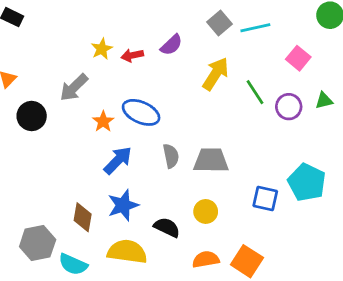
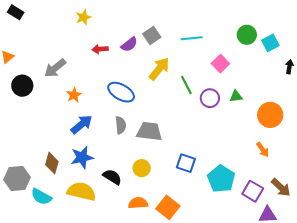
gray square: (219, 23) -> (152, 35), moved
yellow star: (102, 49) -> (83, 17), moved
blue ellipse: (141, 112) -> (121, 92), moved
cyan pentagon: (307, 182) -> (221, 179), moved

